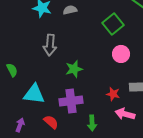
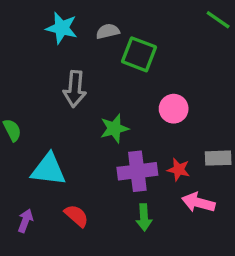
green square: (113, 24) -> (139, 54), moved, turned -30
pink circle: (121, 54) -> (174, 109), moved
purple cross: (71, 101) -> (137, 171), moved

